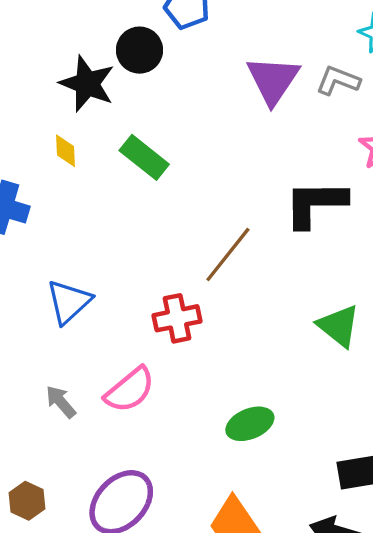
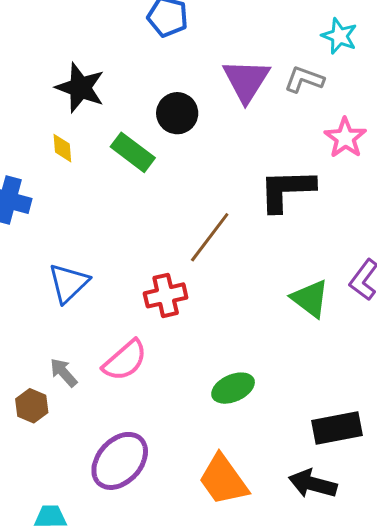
black circle: (140, 50) -> (177, 113), moved
brown hexagon: (27, 501) -> (32, 406), moved

